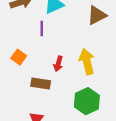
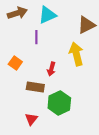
yellow arrow: (87, 62) -> (76, 54), moved
green hexagon: (87, 101) -> (59, 103), moved

